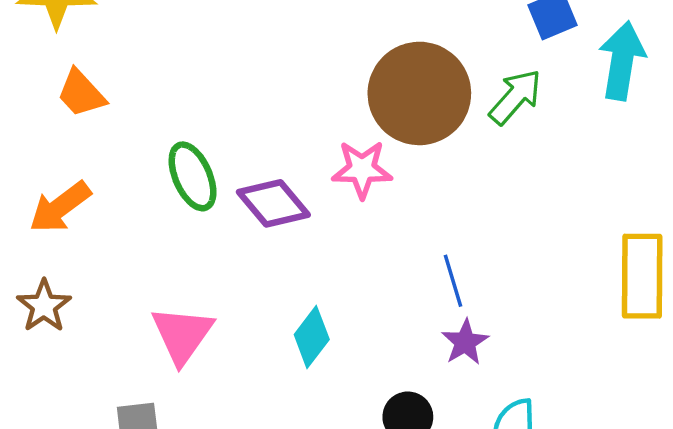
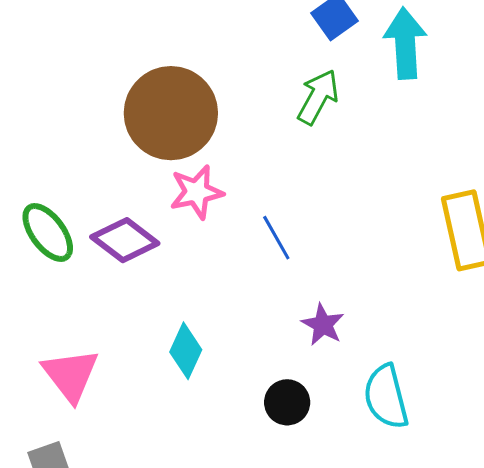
brown circle: (419, 93) -> (171, 113), moved
blue line: (453, 281) -> (276, 238), moved

